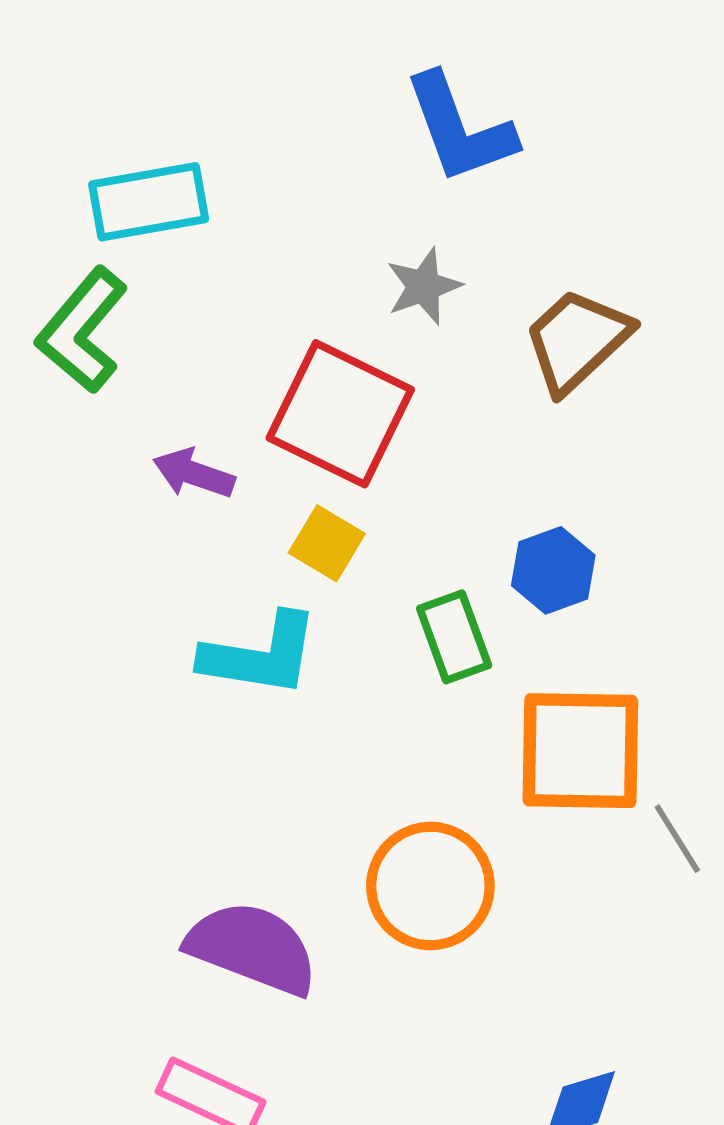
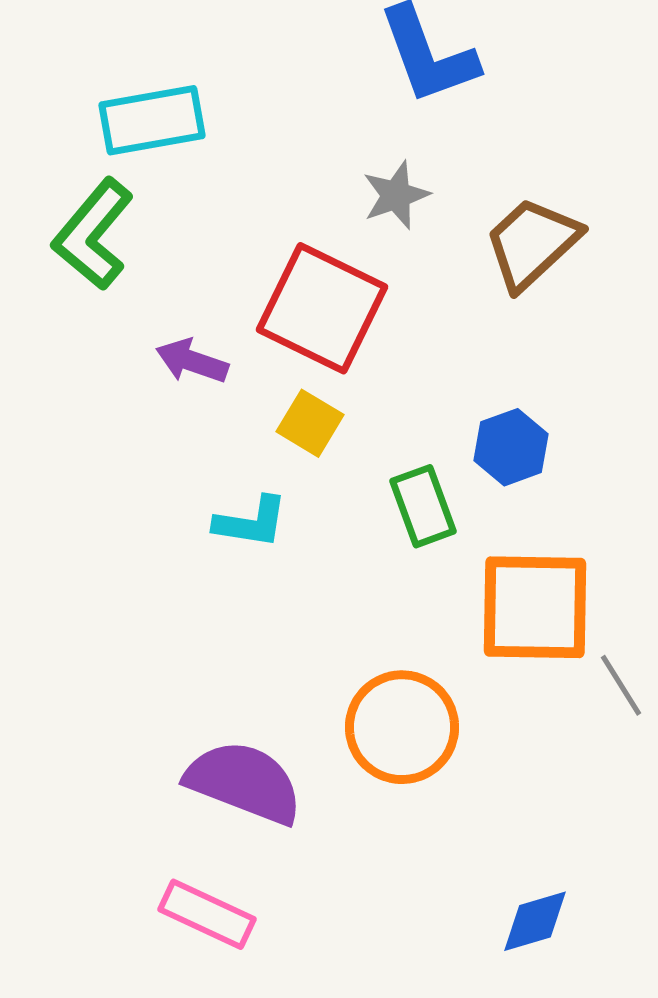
cyan L-shape: (260, 655) -> (251, 522), size x0.7

